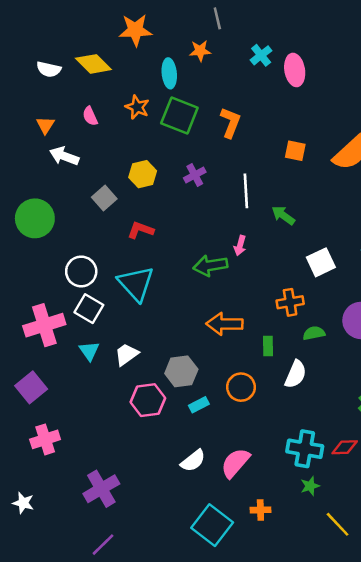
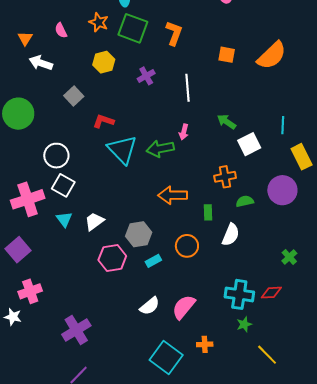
yellow hexagon: (143, 174) -> (104, 62), moved
green arrow: (283, 215) -> (227, 122), moved
cyan triangle: (136, 283) -> (122, 150), moved
white star: (23, 503) -> (13, 317), moved

